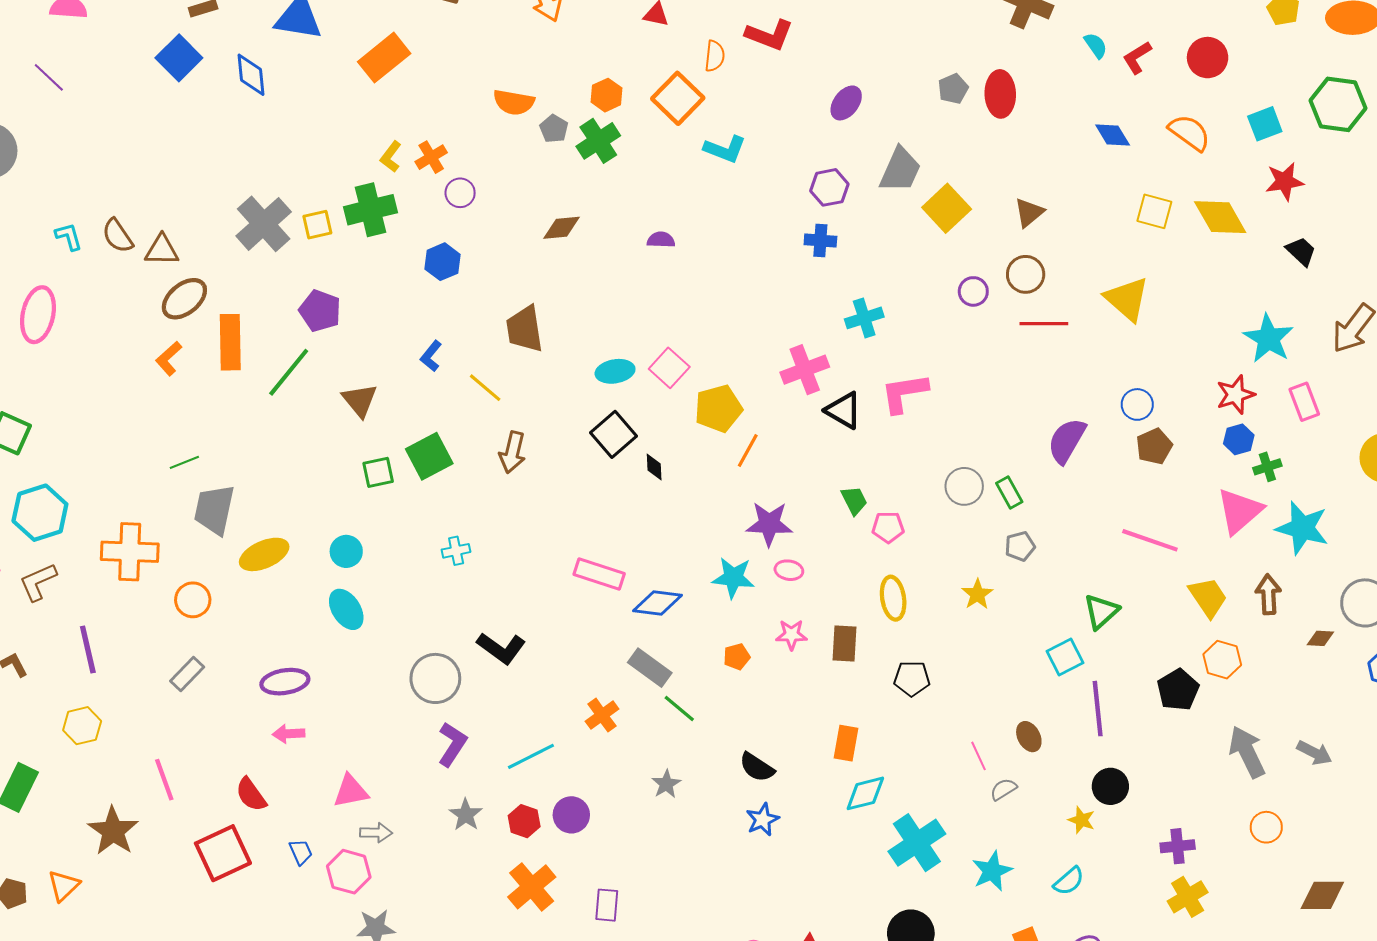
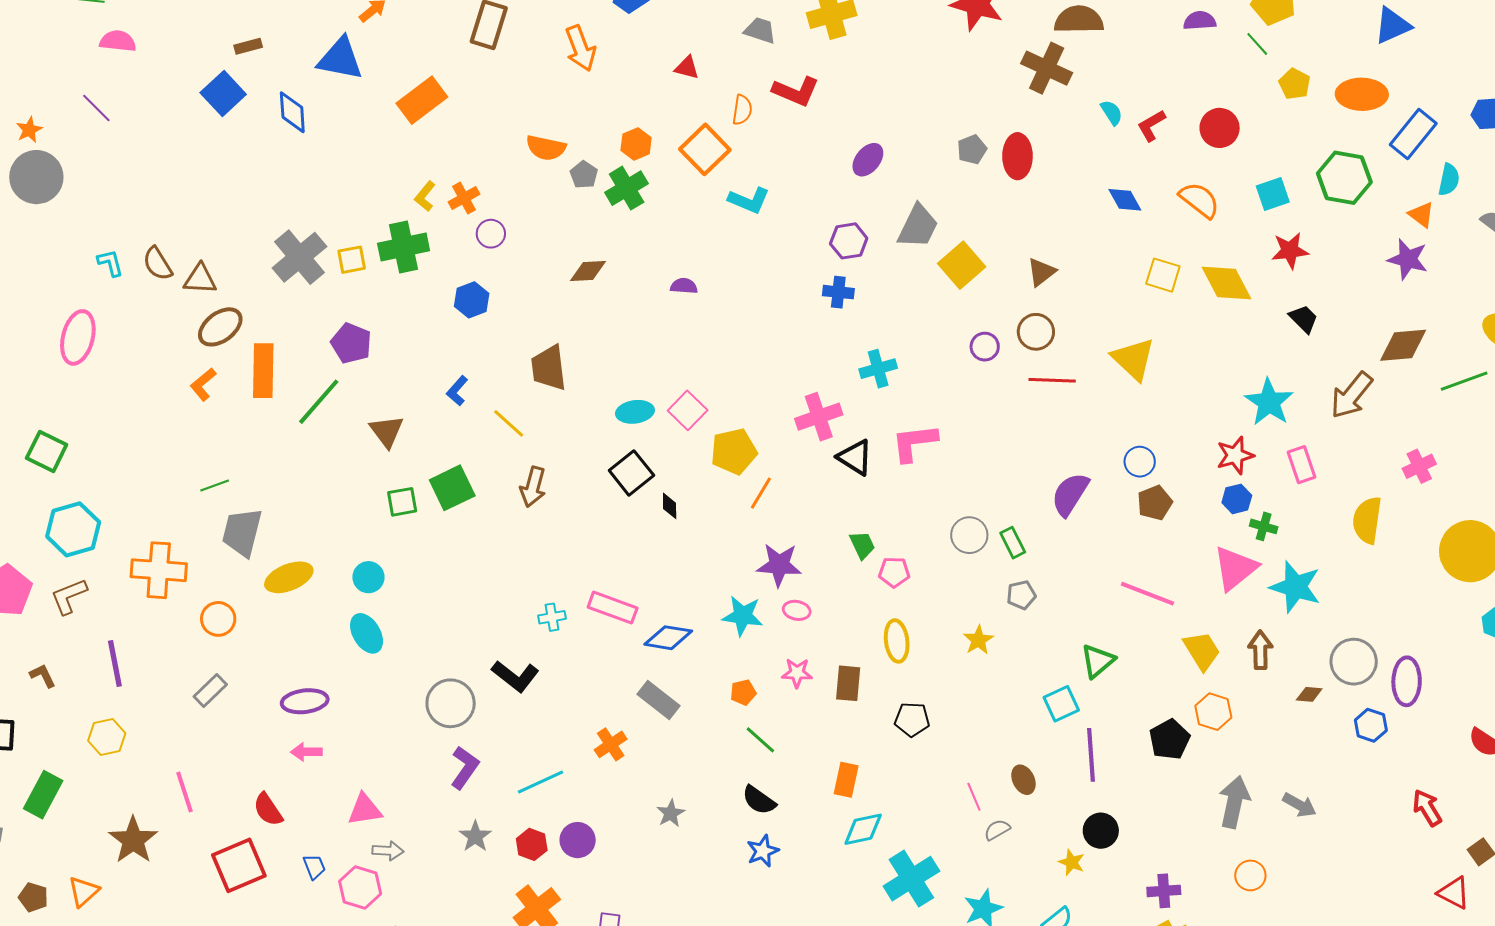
green cross: (1267, 467) -> (1264, 526), turned 32
cyan cross: (456, 551) -> (552, 617), moved
green line: (679, 709) -> (760, 740), moved
gray arrow: (1247, 752) -> (1234, 802), turned 36

